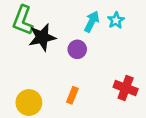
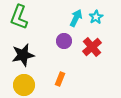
black star: (42, 37) -> (23, 55), moved
red cross: (126, 88) -> (92, 47), moved, turned 30

